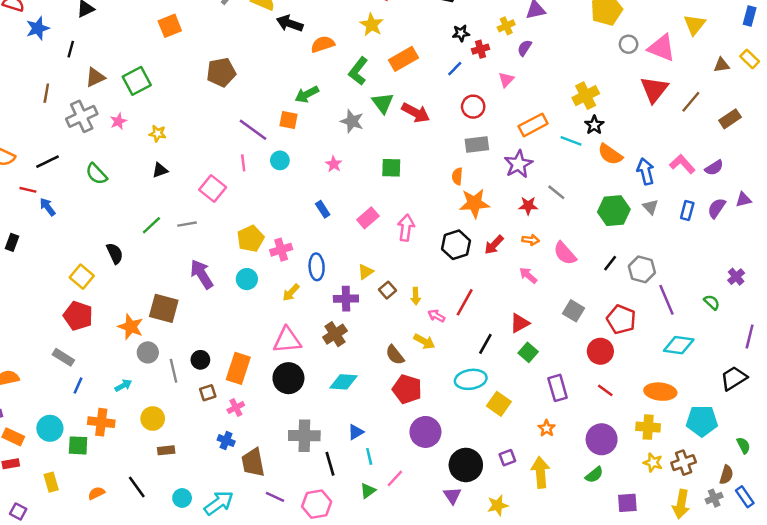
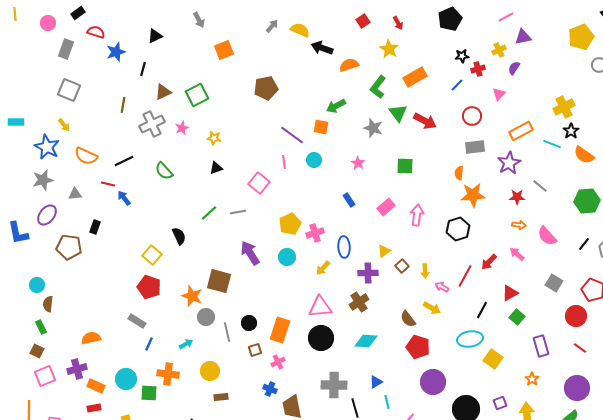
red arrow: (494, 245) -> (489, 262), moved

